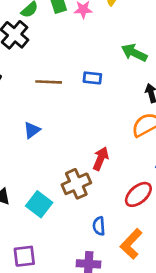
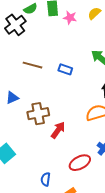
brown cross: (76, 184) -> (38, 114), moved

